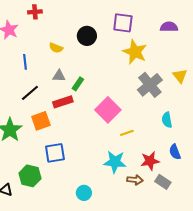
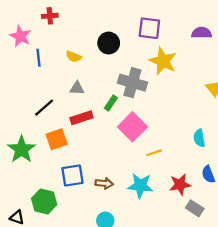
blue line: (25, 62) -> (38, 58), moved
green rectangle: (78, 84) -> (111, 103), moved
gray cross: (150, 85) -> (132, 83), moved, turned -35
brown arrow: (135, 180) -> (104, 183), moved

